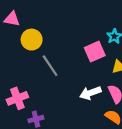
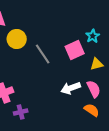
gray line: (50, 66) -> (43, 54), moved

